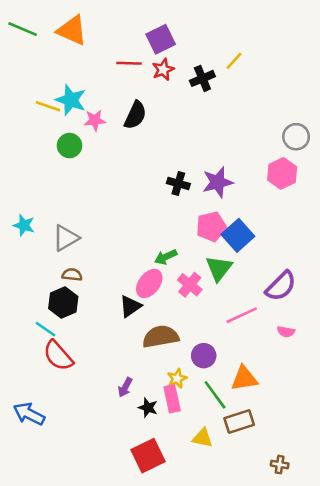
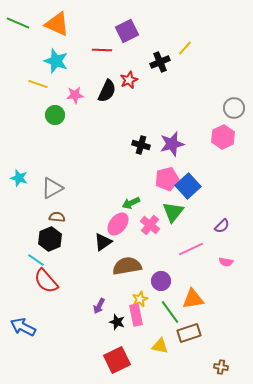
red star: (163, 70) -> (129, 80), moved
cyan star: (71, 100) -> (56, 61), moved
purple semicircle: (281, 286) -> (222, 226), size x0.6

